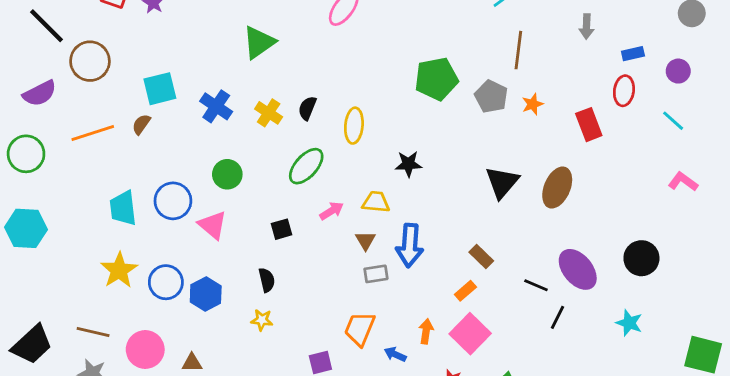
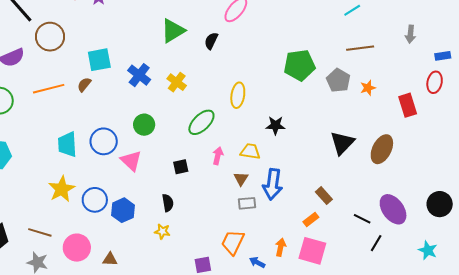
brown line: (518, 50) -> (360, 48), turned 72
black semicircle: (307, 108) -> (211, 41), moved
pink arrow: (332, 211) -> (218, 156), turned -48
pink square: (470, 334) -> (312, 251), turned -32

